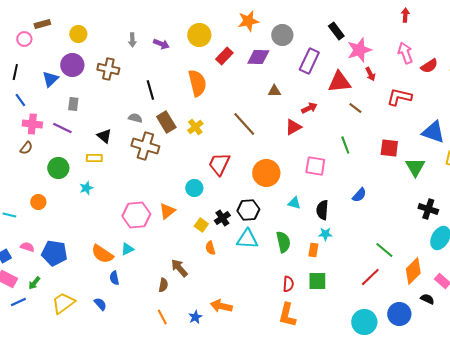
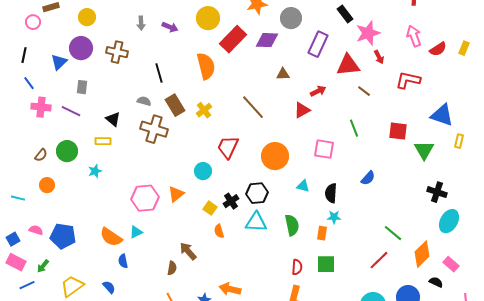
red rectangle: (224, 56) -> (233, 39), size x1.5
brown semicircle: (26, 148) -> (41, 155), moved

